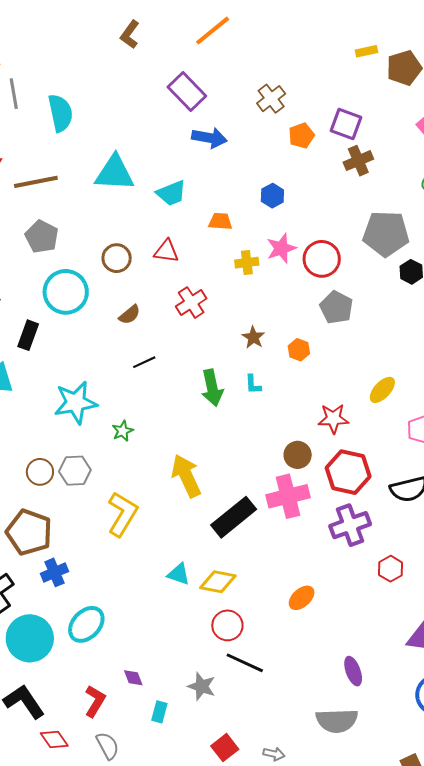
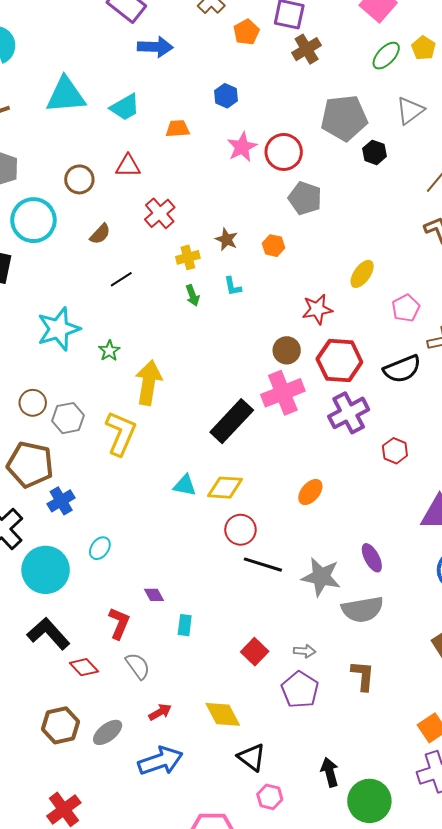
yellow cross: (247, 263) -> (188, 257), moved
green arrow: (212, 388) -> (192, 295), size x0.6
gray hexagon: (75, 471) -> (68, 418), moved
yellow arrow: (186, 476) -> (149, 383), moved, turned 42
cyan ellipse: (86, 624) -> (100, 548), size x0.6
gray star: (202, 686) -> (321, 577), moved, size x1.4

